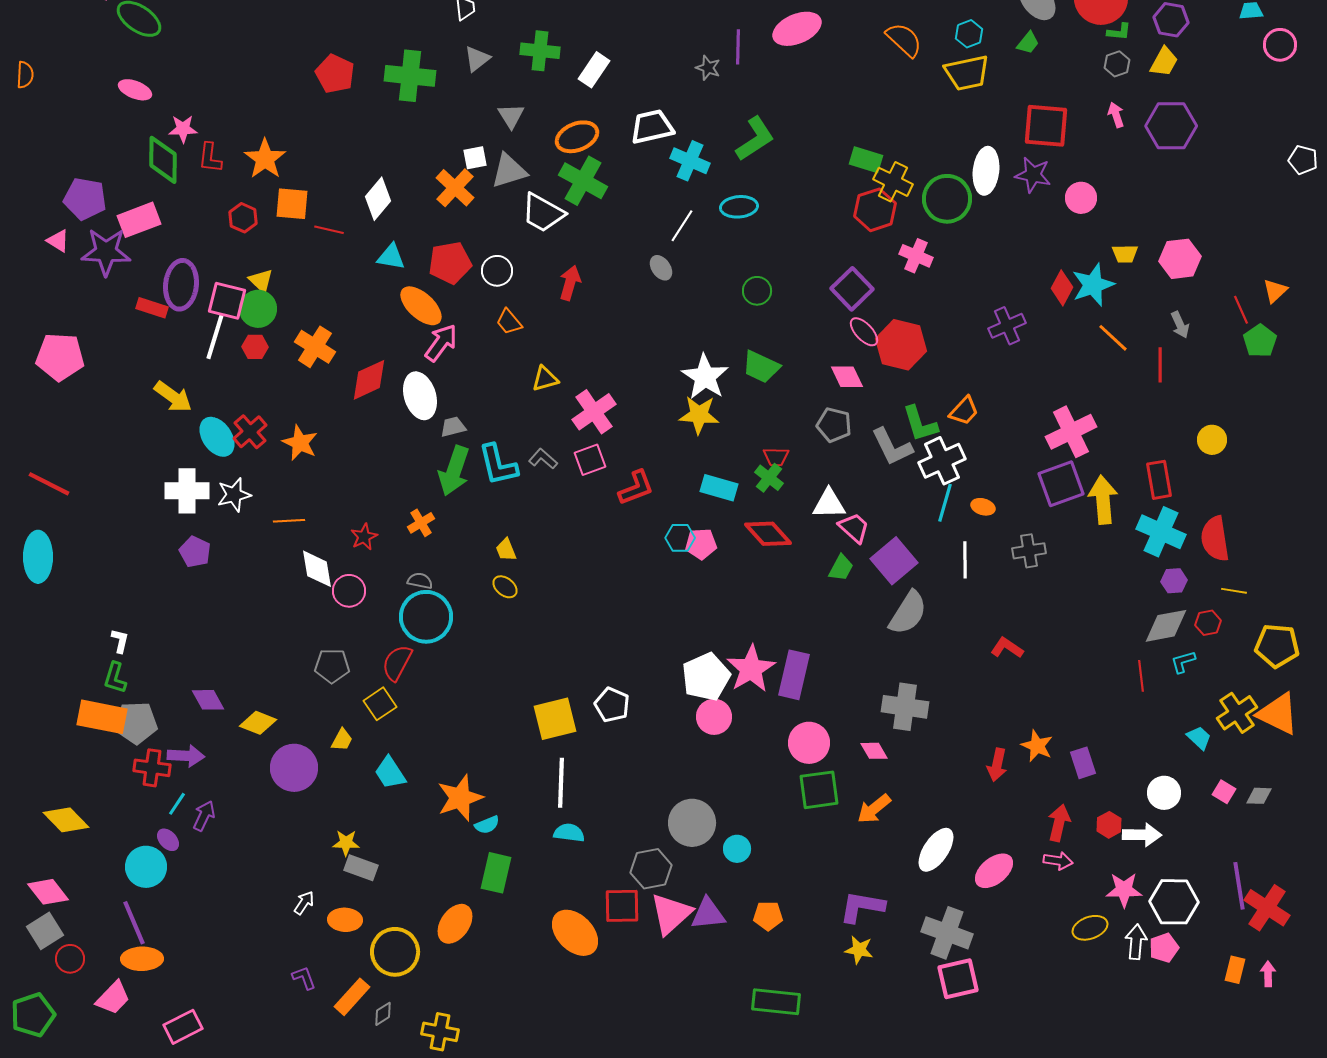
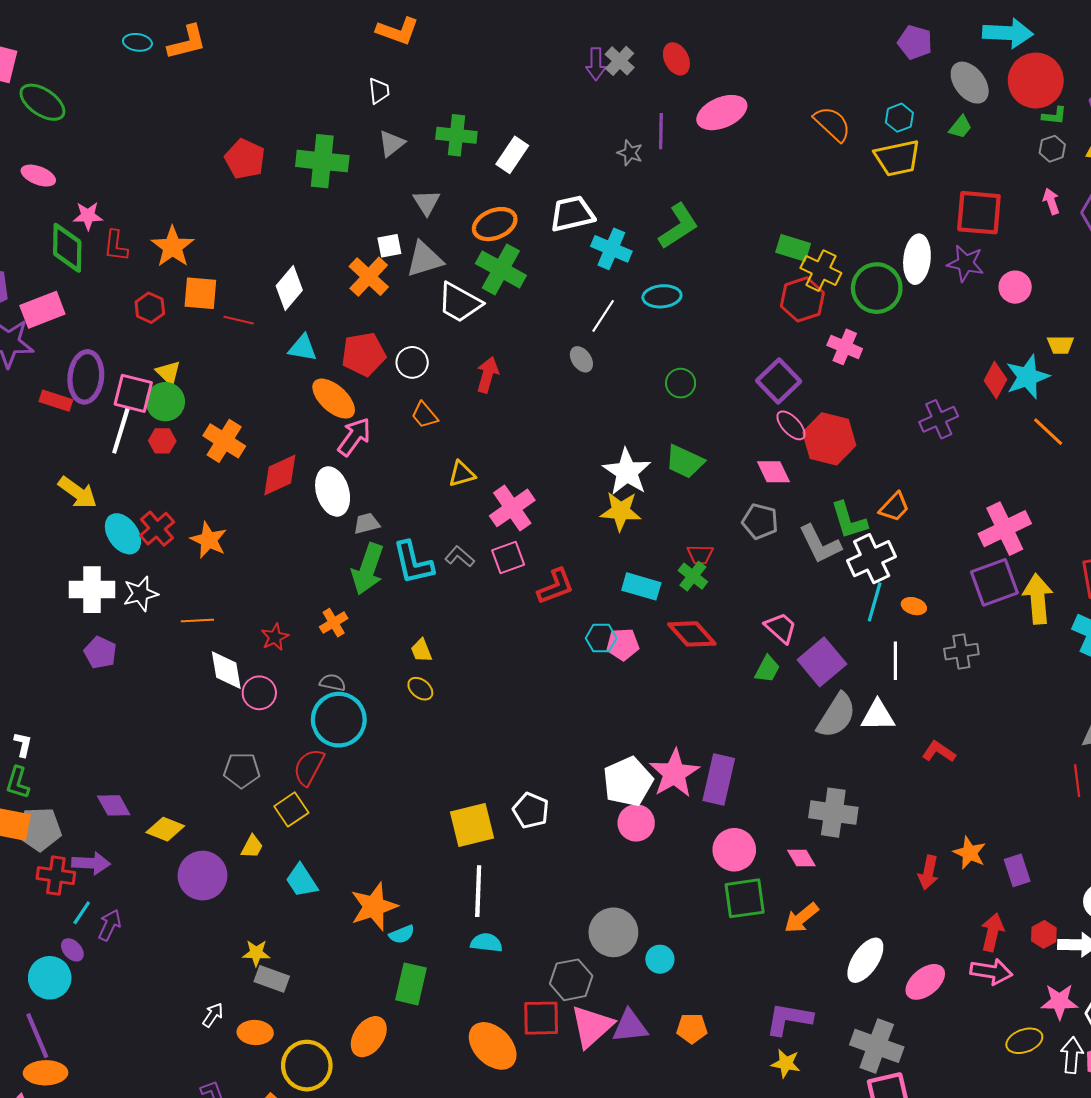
white triangle: (829, 504) -> (878, 716), moved
pink arrow: (1058, 861) -> (991, 972), size x1.4

